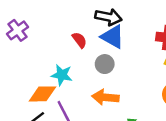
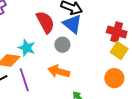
red semicircle: (79, 40) -> (45, 22), size x1.6

